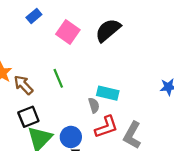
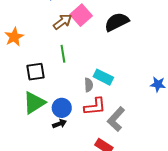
brown arrow: (23, 85) -> (62, 22), moved, turned 84
black square: (28, 117) -> (35, 72), moved

